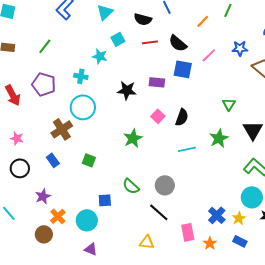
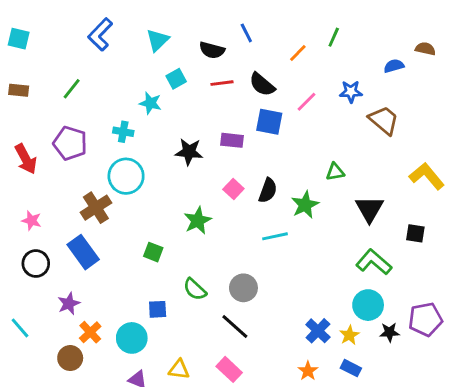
green triangle: (229, 104) -> (335, 172), turned 48
green star: (219, 138) -> (305, 205), moved
blue rectangle: (53, 160) -> (83, 252), size x1.6
green square: (89, 160) -> (153, 252), moved
pink rectangle: (188, 232) -> (229, 369), moved, turned -36
yellow triangle: (147, 242) -> (179, 369), moved

